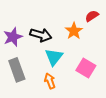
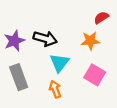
orange star: (74, 31) -> (90, 41), moved, turned 30

